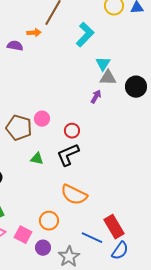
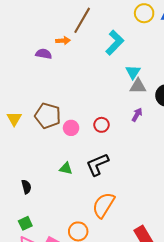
purple arrow: (96, 97) -> (137, 115), moved
brown pentagon: (19, 128) -> (48, 116), moved
red circle: (72, 131) -> (101, 125), moved
orange semicircle: (74, 195) -> (104, 205), turned 96

